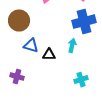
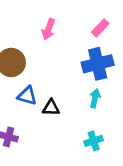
cyan arrow: (72, 46) -> (95, 98), moved

